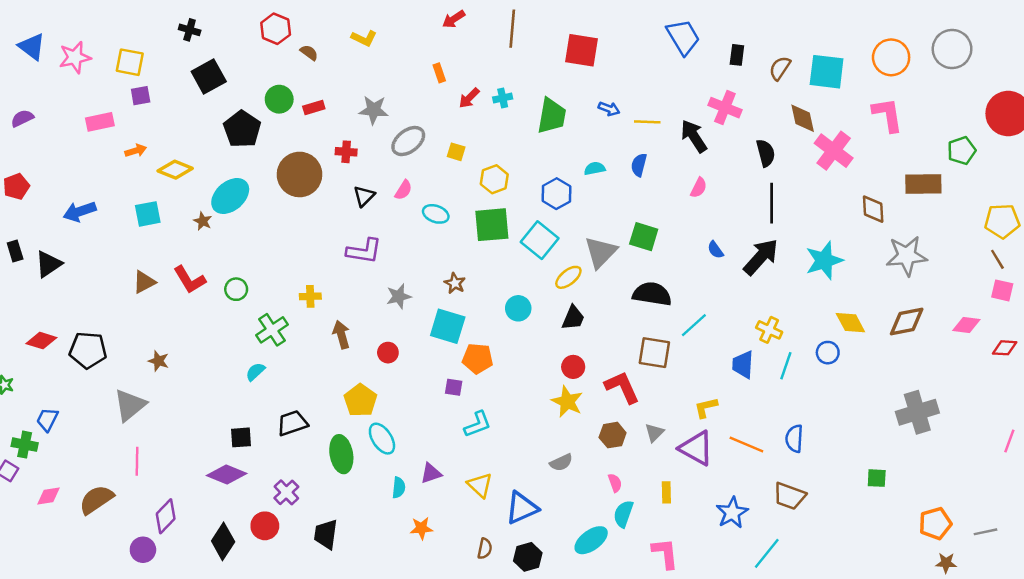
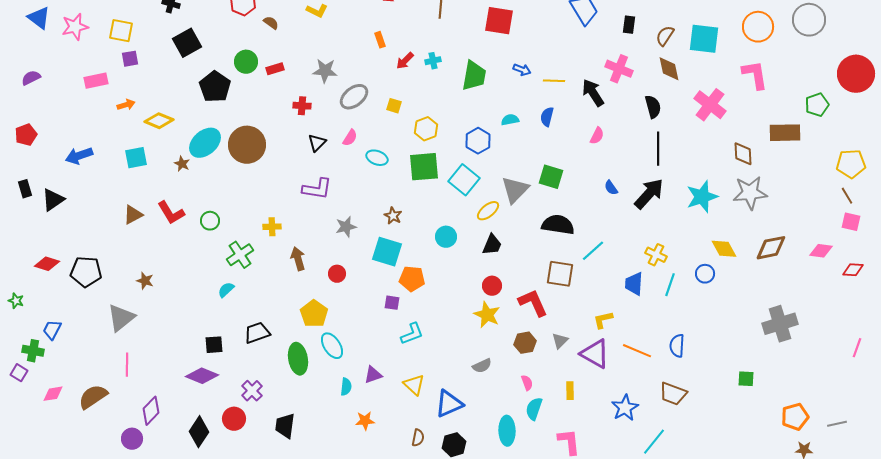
brown diamond: (803, 118) -> (669, 69), moved
brown circle: (299, 174) -> (247, 145), moved
gray star: (907, 256) -> (750, 193), moved
cyan ellipse: (591, 540) -> (507, 431), turned -56

